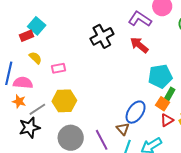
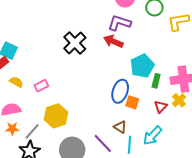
purple L-shape: (140, 19) -> (119, 23), moved
orange square: (163, 104) -> (132, 102), moved
blue ellipse: (136, 112) -> (120, 91), moved

